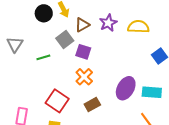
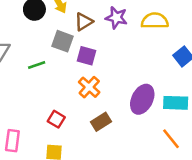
purple star: (108, 23) -> (116, 18), turned -30
gray square: (65, 40) -> (62, 41), turned -30
red square: (57, 101) -> (56, 119), size x0.6

